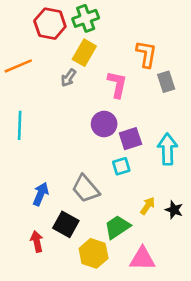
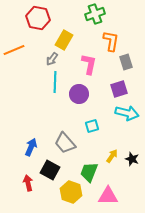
green cross: (86, 18) -> (95, 14), moved
cyan line: (20, 125) -> (55, 82), moved
purple square: (130, 139) -> (119, 89), moved
cyan arrow: (167, 149) -> (127, 113), turned 105
green trapezoid: (117, 227) -> (89, 172), turned -35

